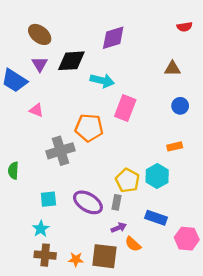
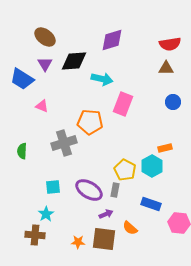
red semicircle: (185, 27) -> (170, 44), moved, size x1.5
orange rectangle: (175, 146) -> (165, 148), moved
green semicircle: (13, 171) -> (22, 151), moved
purple arrow: (119, 228) -> (106, 214), moved
brown cross: (45, 255) -> (35, 235), moved

